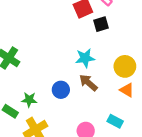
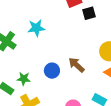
cyan star: (85, 58) -> (36, 28), moved

